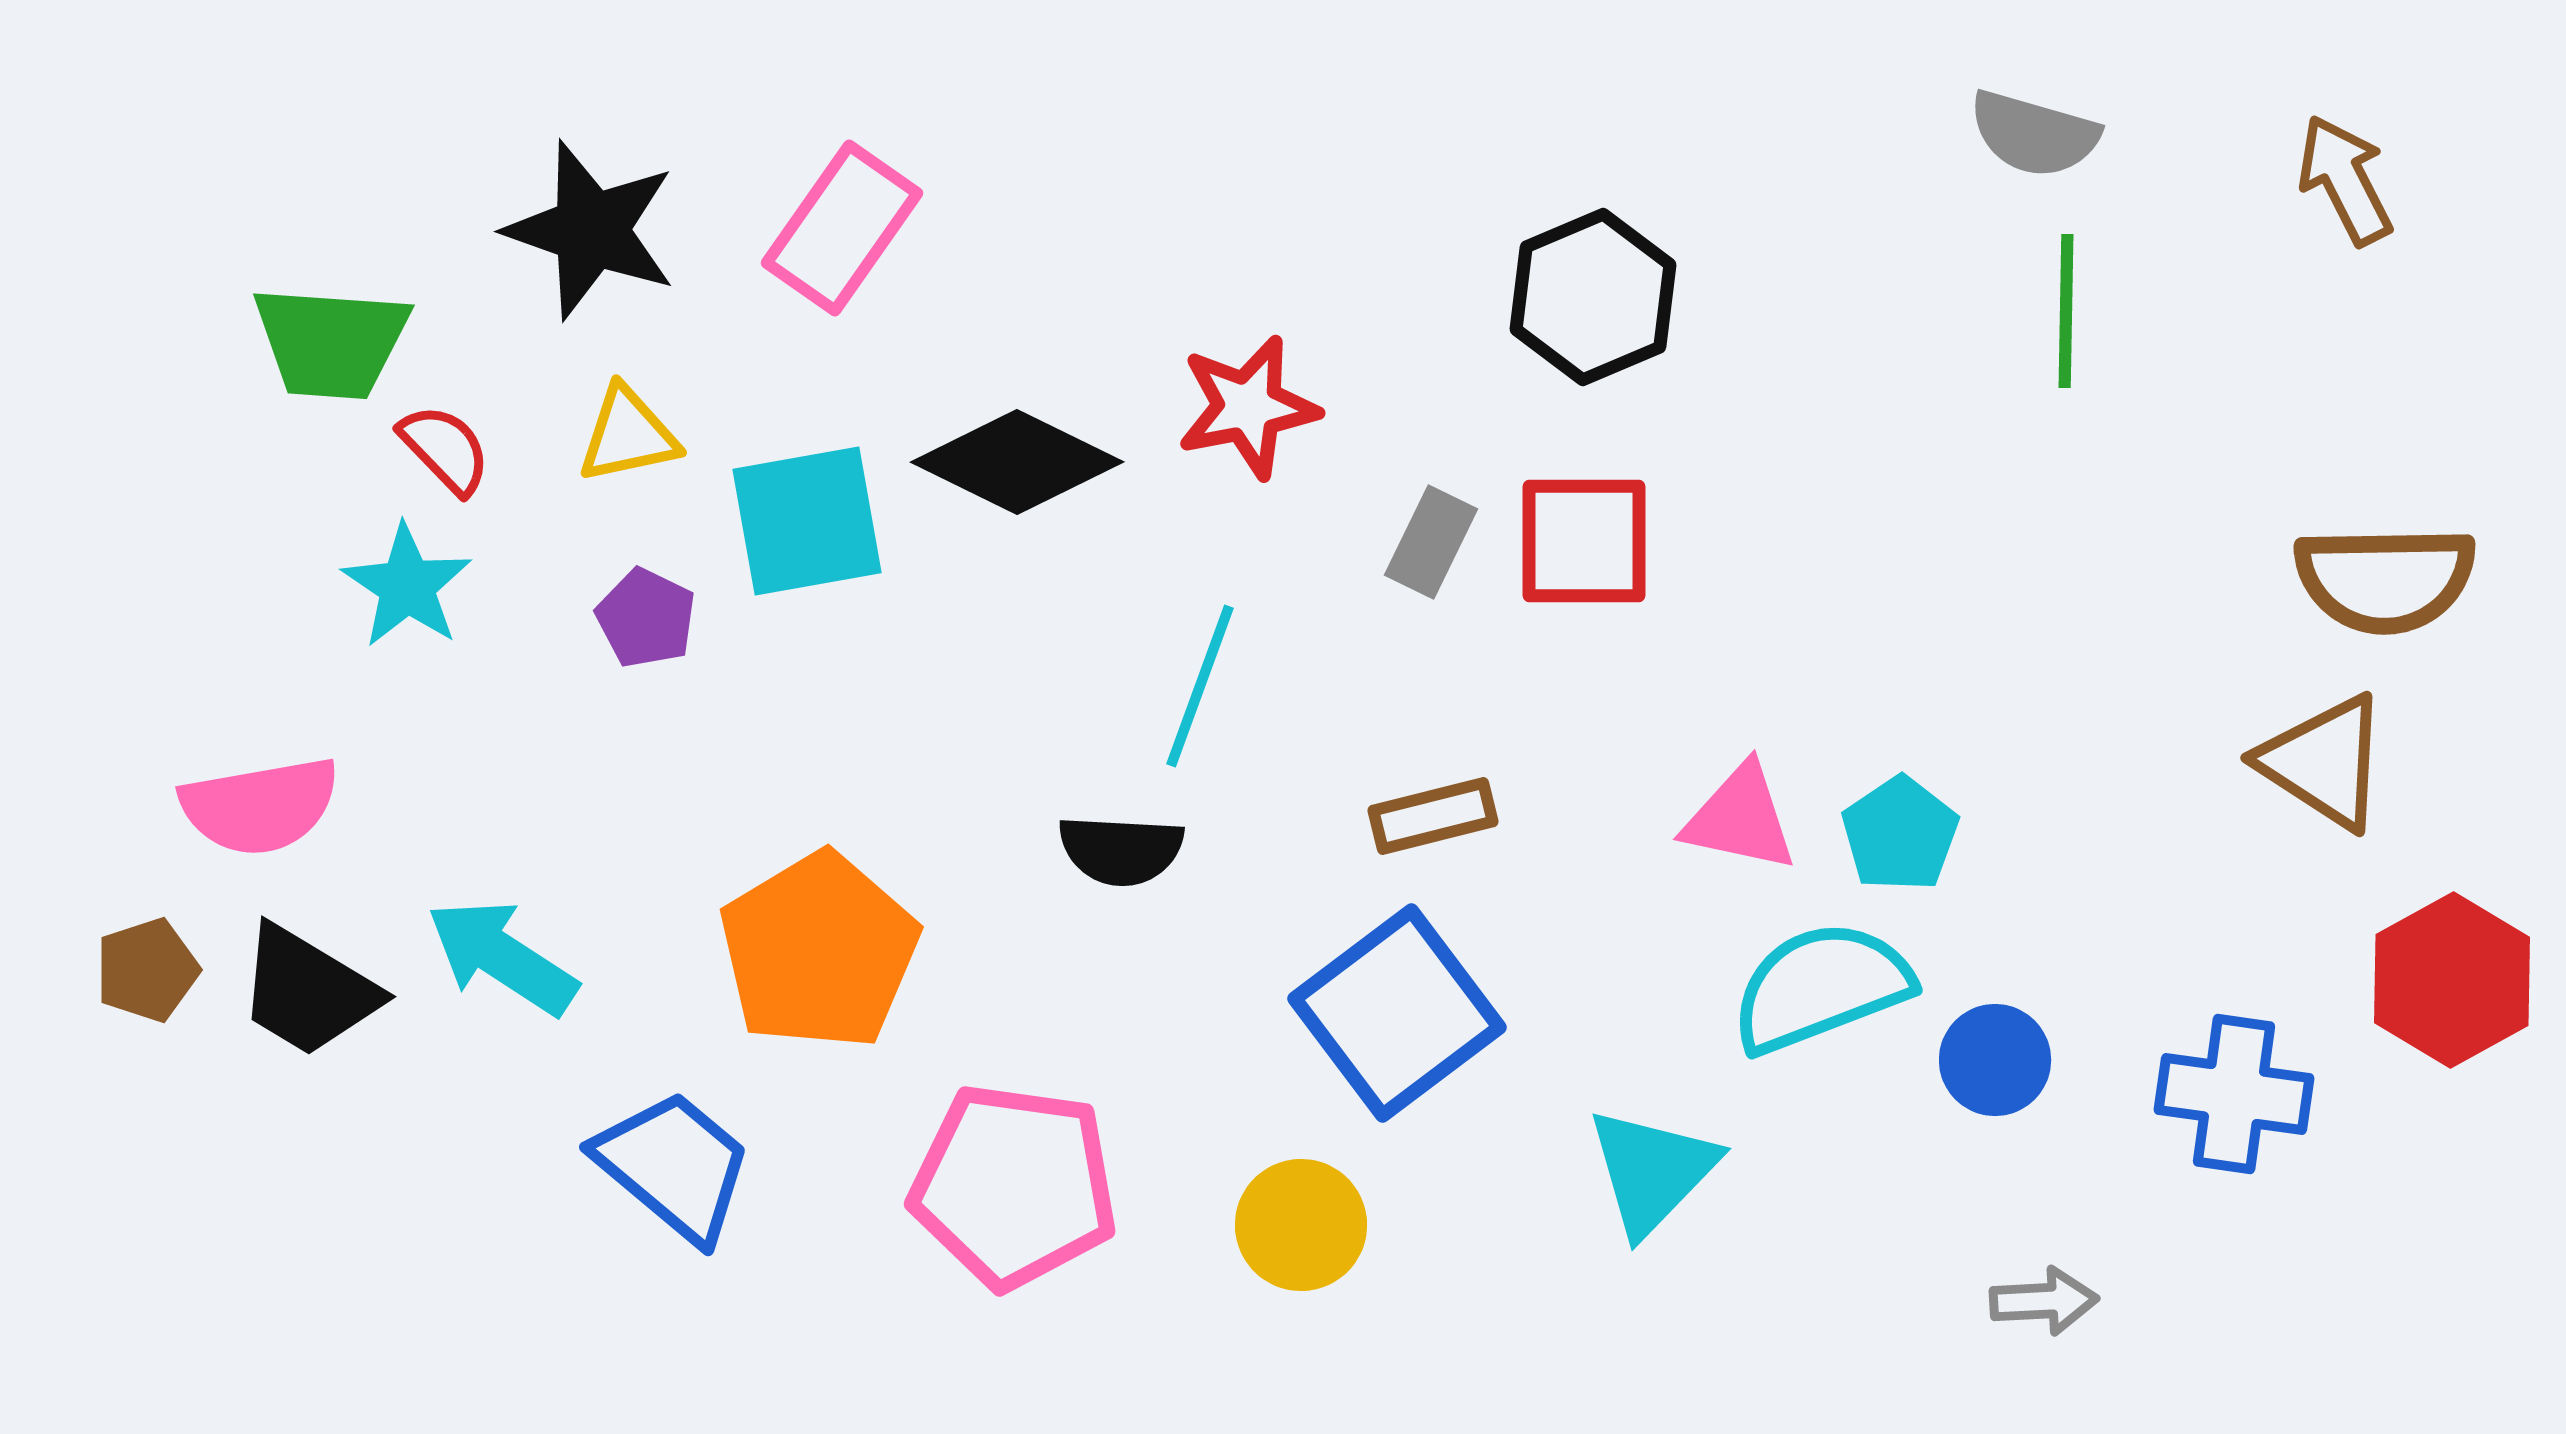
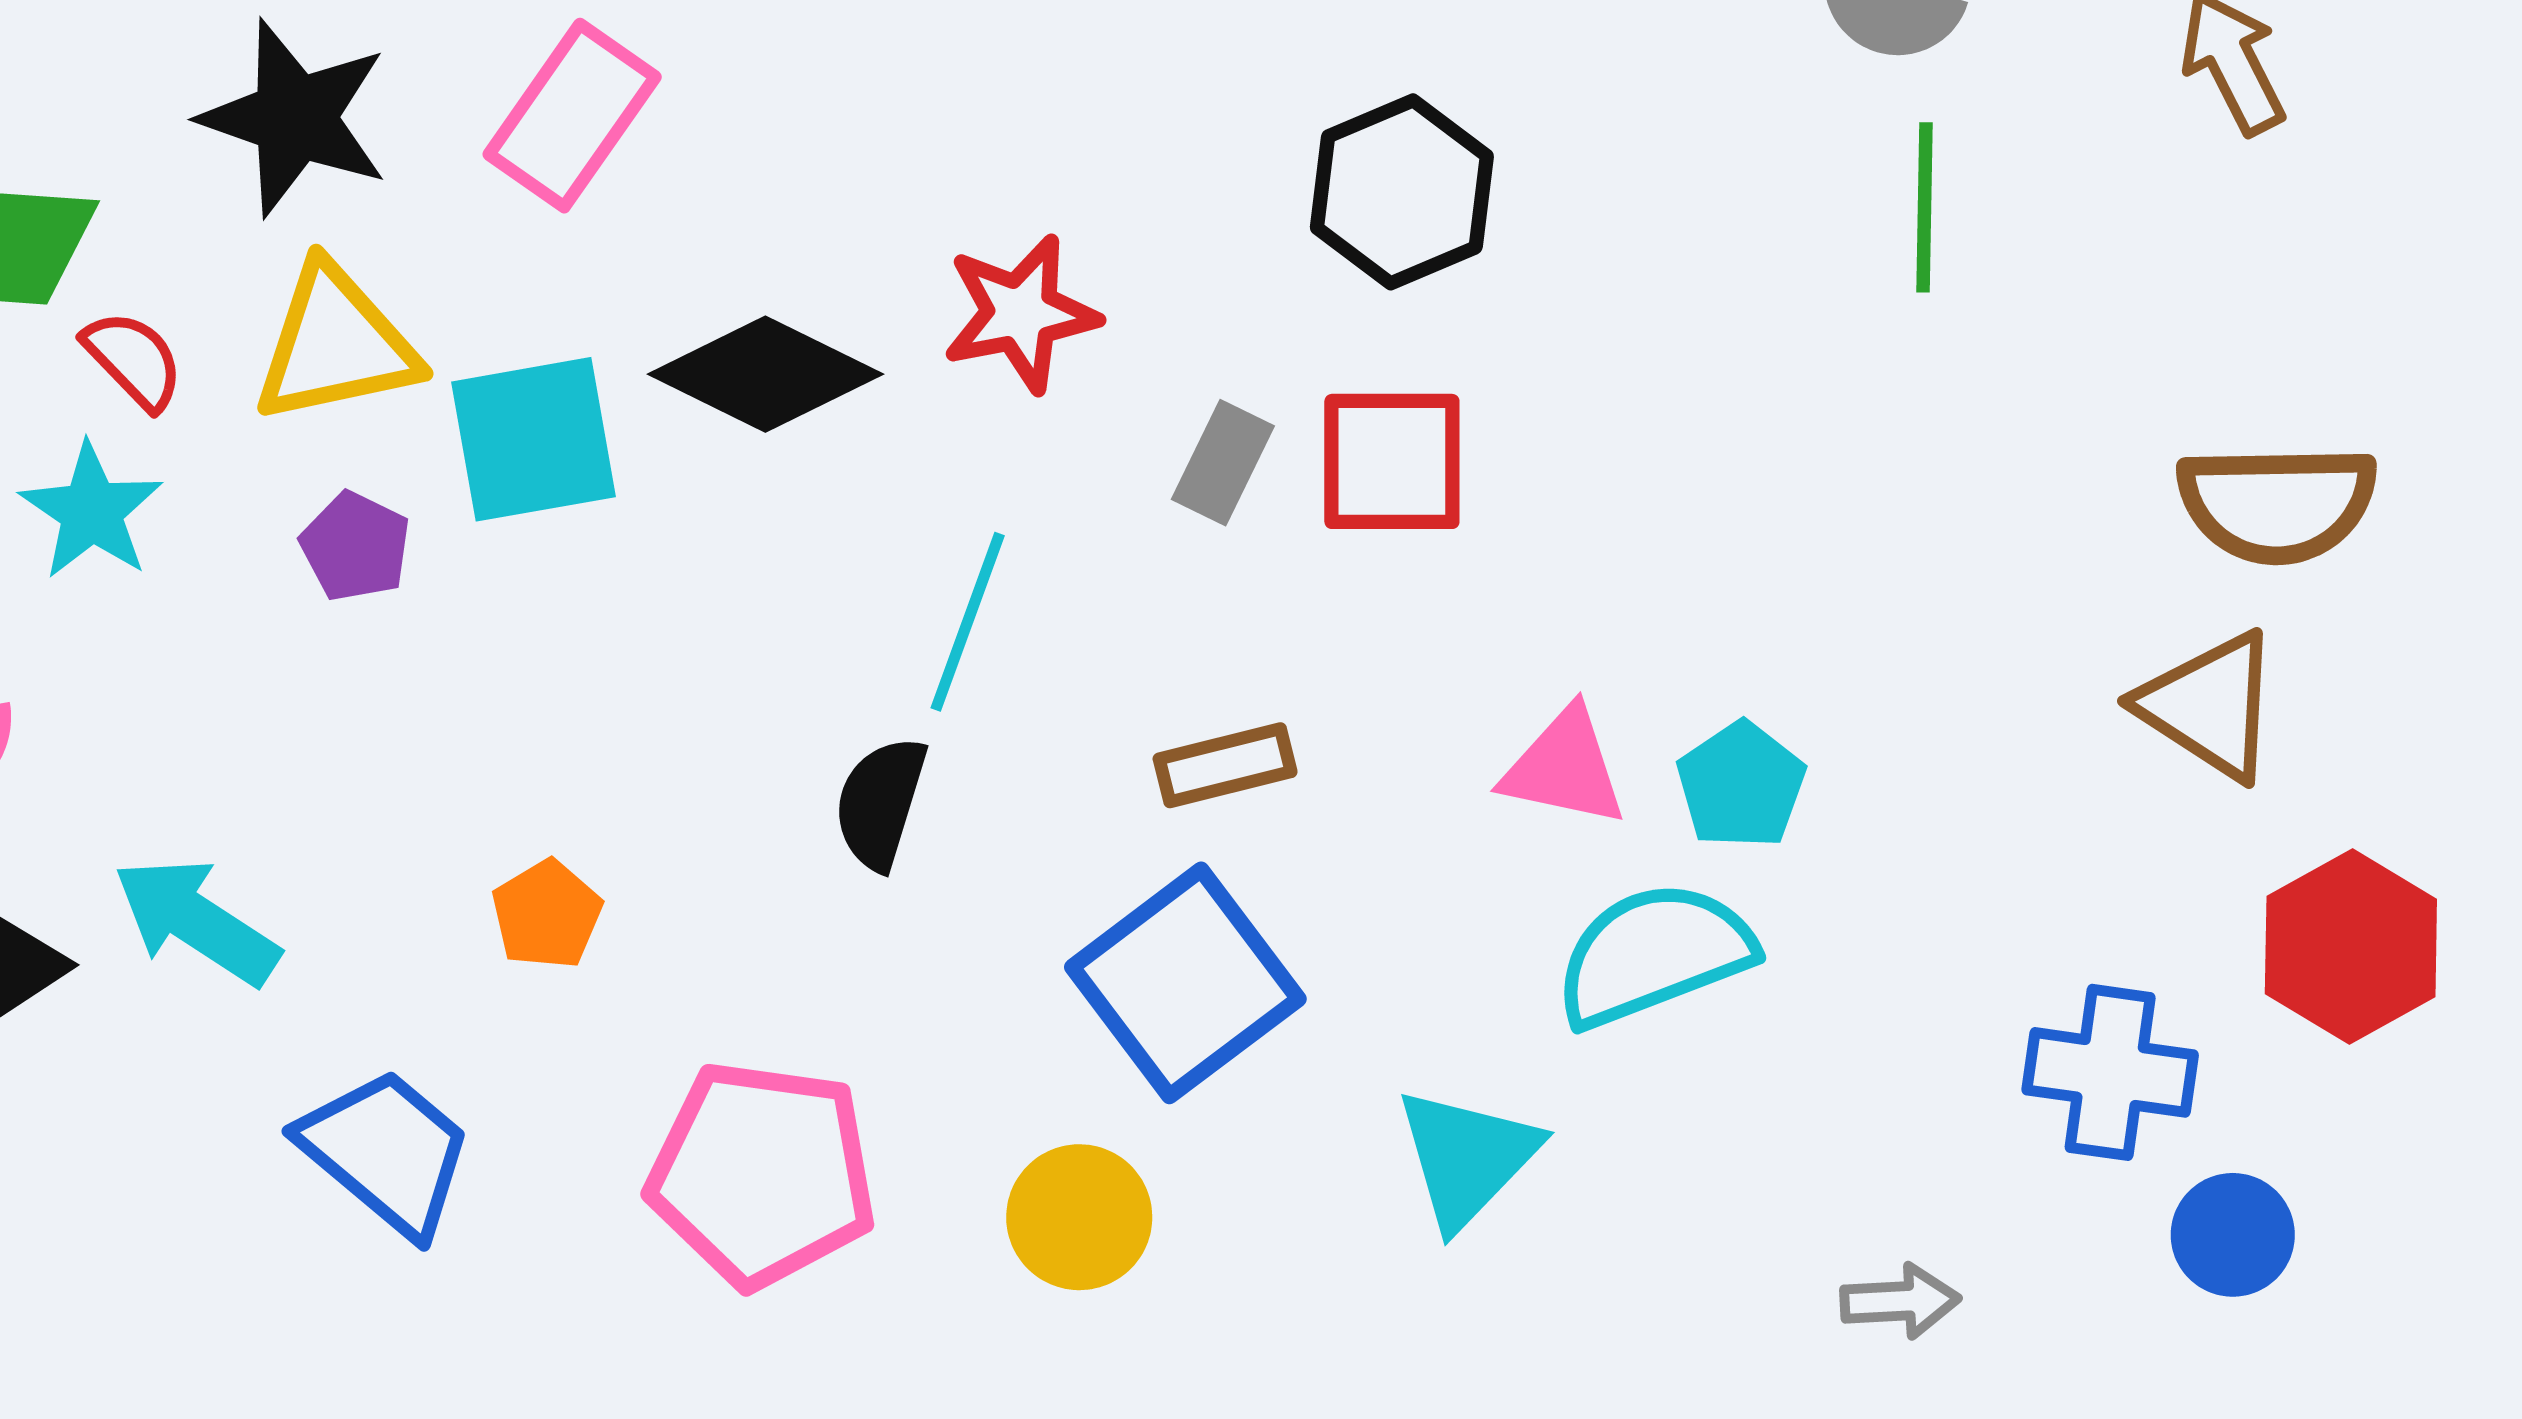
yellow triangle: (628, 435) -> (336, 344), size x1.5
black semicircle: (1121, 850) -> (880, 803), turned 104
orange pentagon: (819, 951) -> (547, 914), size x0.5
blue circle: (1995, 1060) -> (2233, 1235), moved

